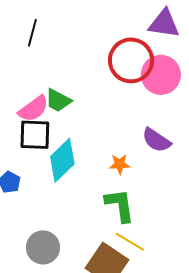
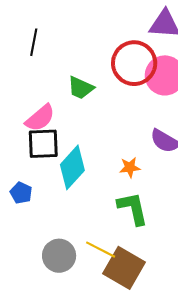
green trapezoid: (58, 100) -> (81, 88), moved
yellow line: (130, 242) -> (101, 250), moved

